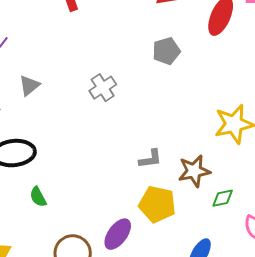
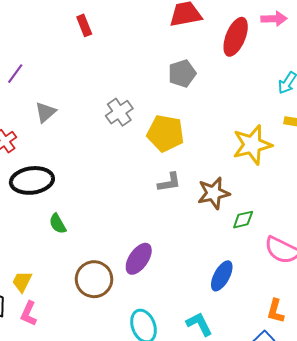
yellow pentagon: (157, 204) -> (165, 133), moved

